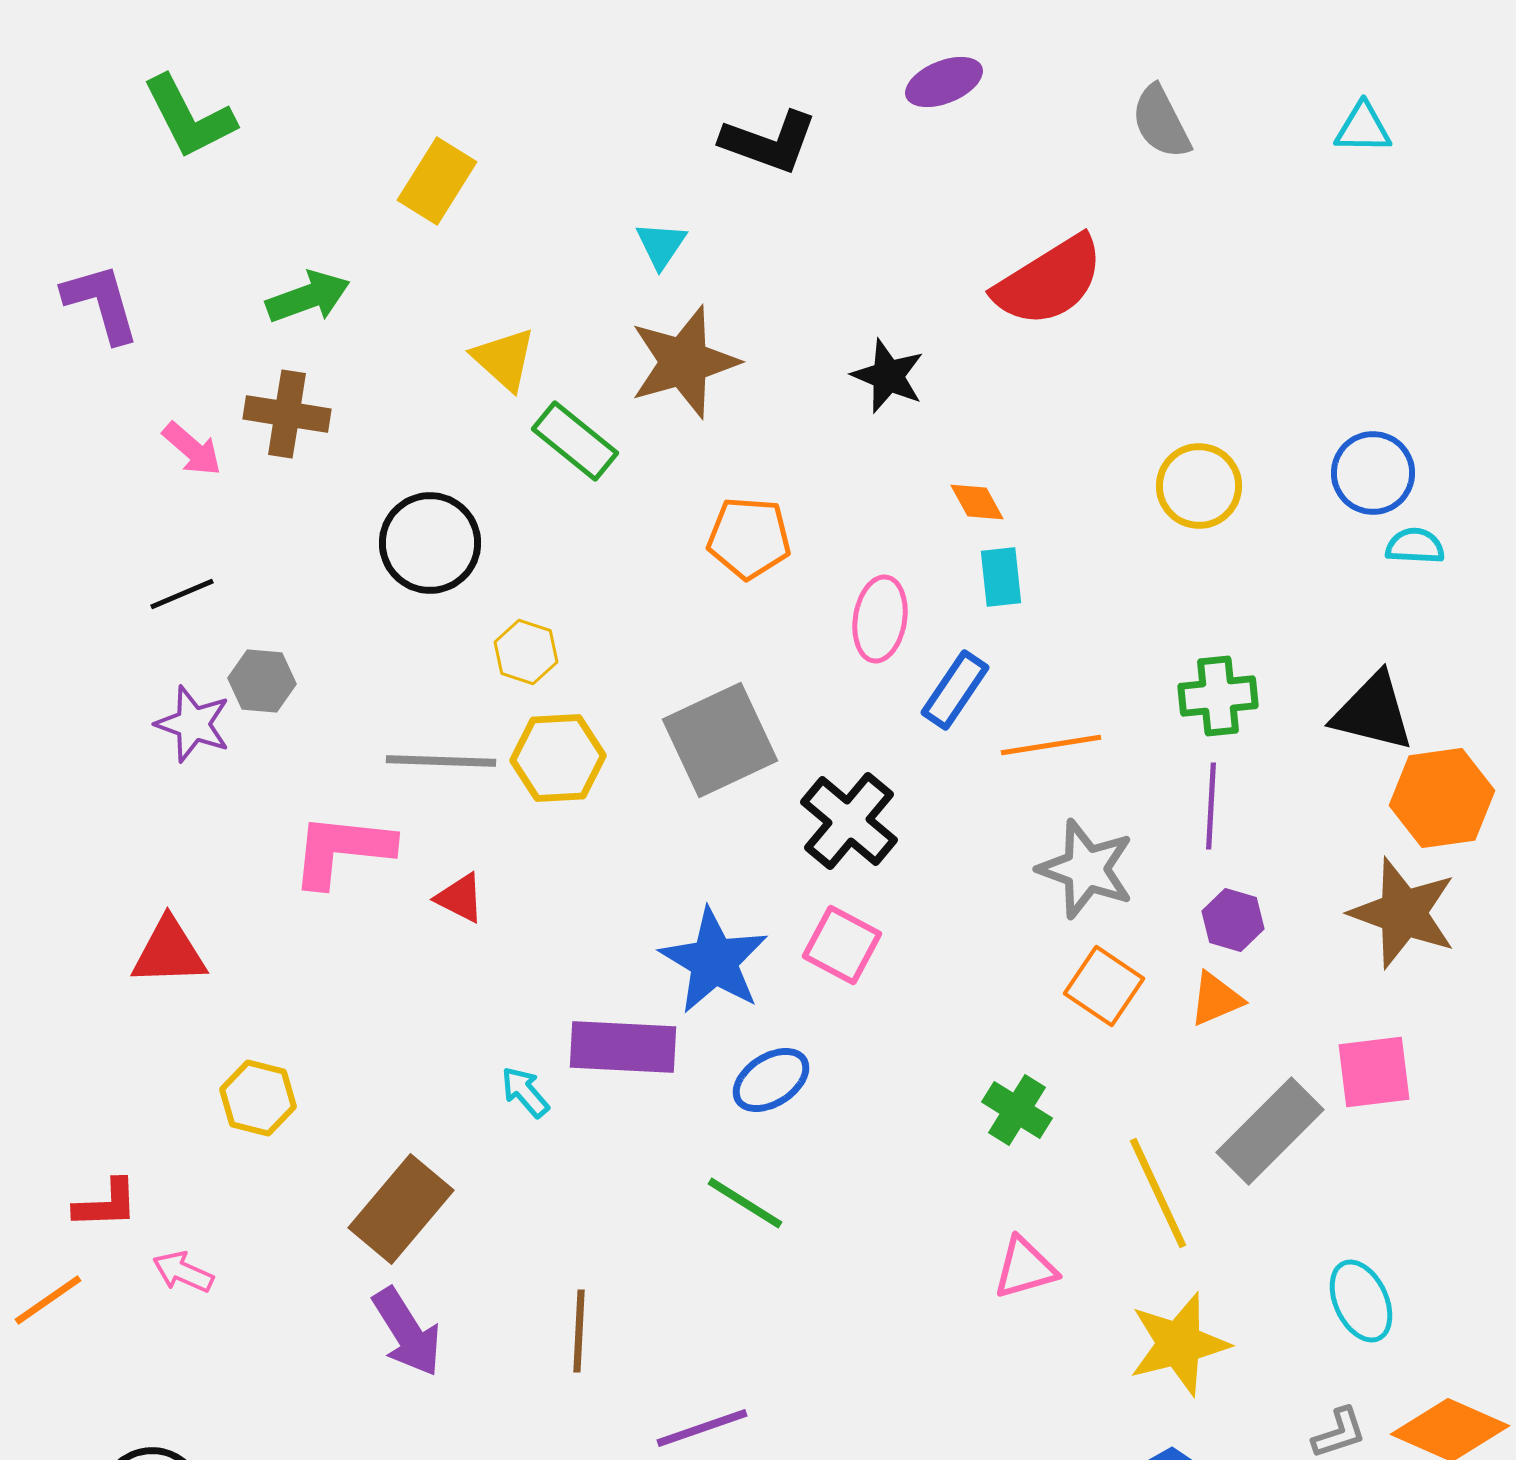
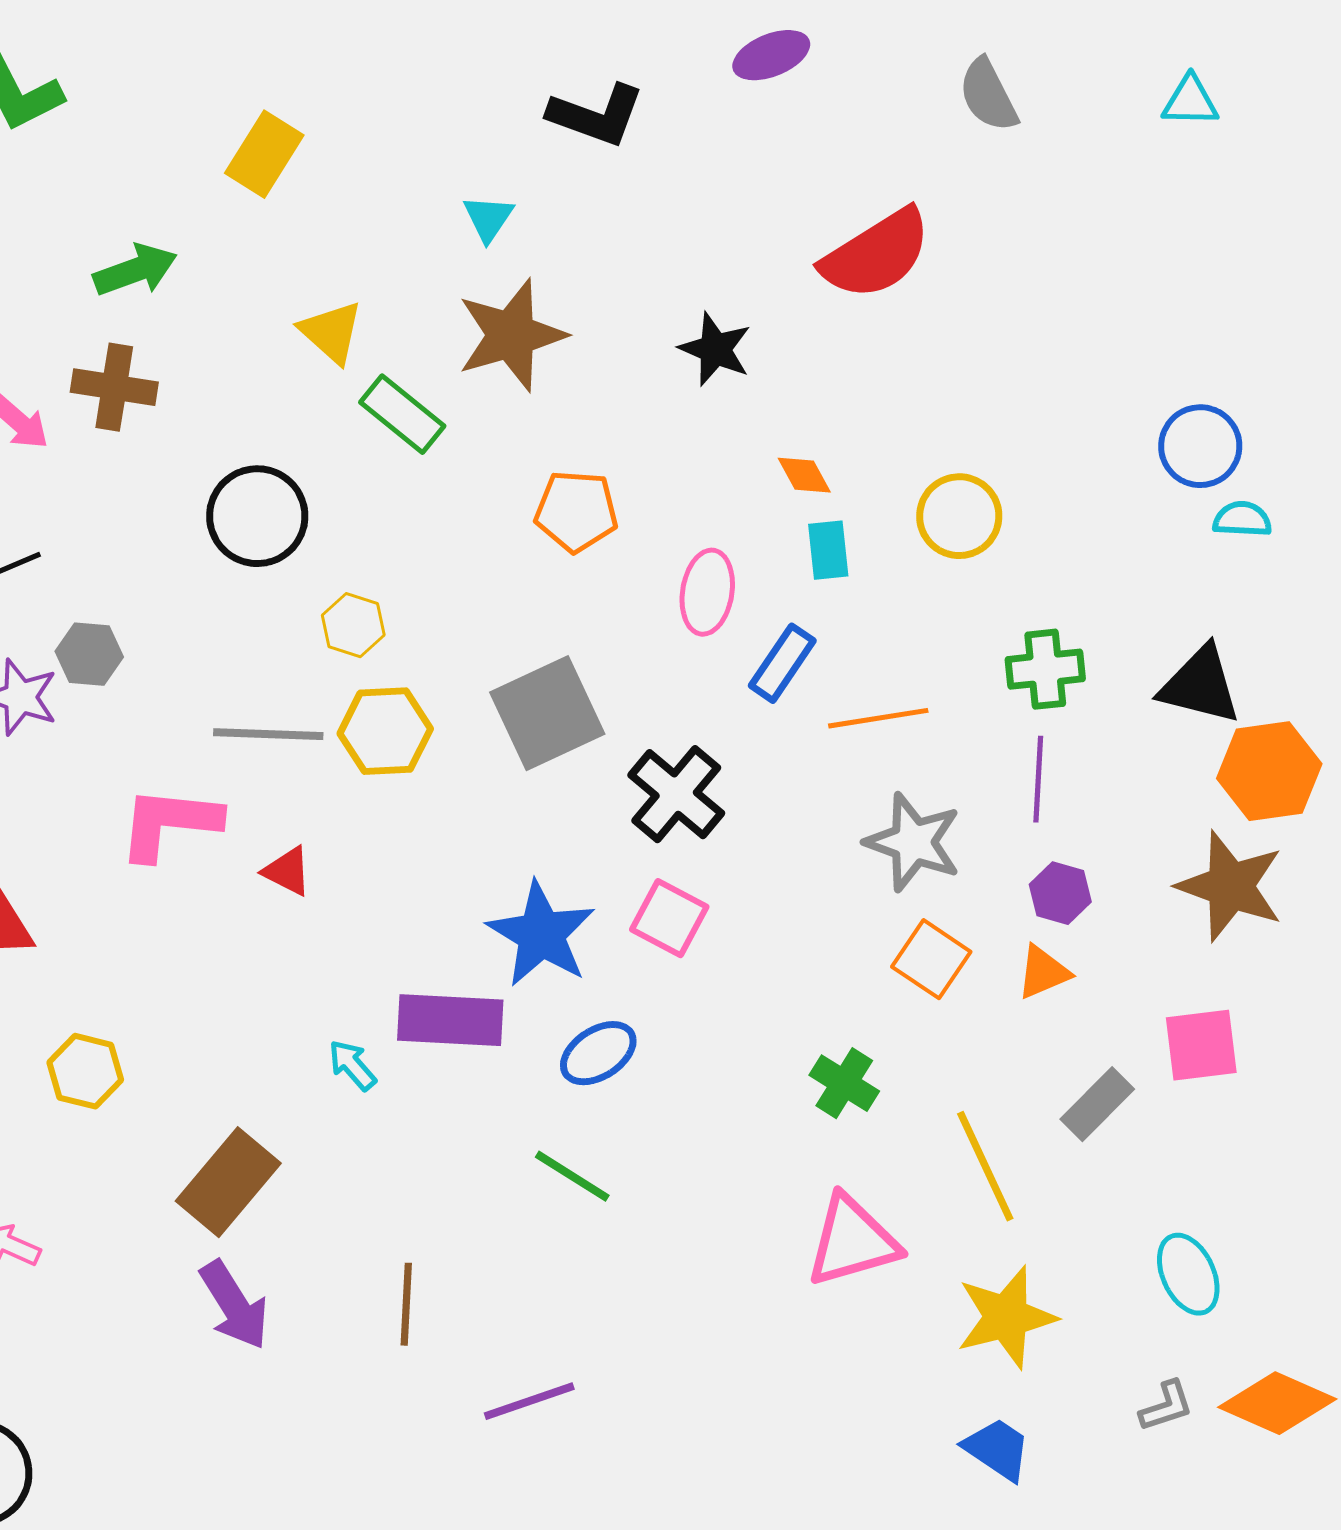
yellow circle: (1199, 486) -> (959, 516), moved
gray rectangle: (1270, 1131) -> (1097, 1104), size x0.7
pink triangle: (1025, 1268) -> (852, 1241), size x1.5

